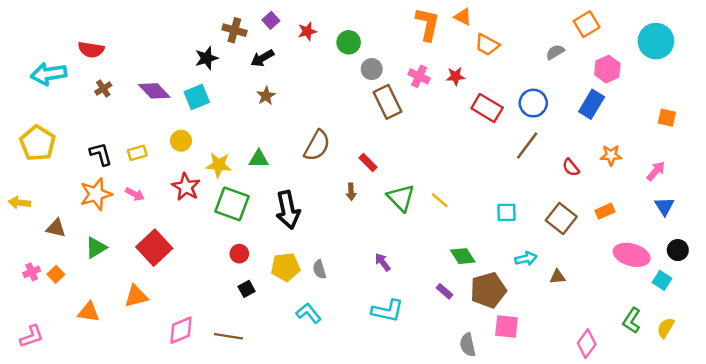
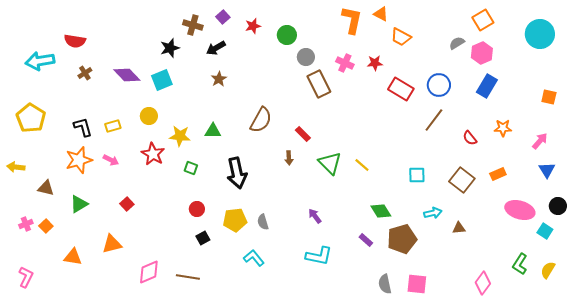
pink hexagon: (607, 69) -> (482, 53), moved
green square: (232, 204) -> (191, 168), size x0.5
red square: (154, 248) -> (127, 204), size x0.5
pink square: (507, 327) -> (417, 284), moved
pink L-shape: (32, 336) -> (26, 277), turned -45

